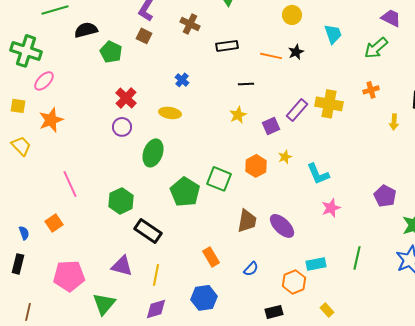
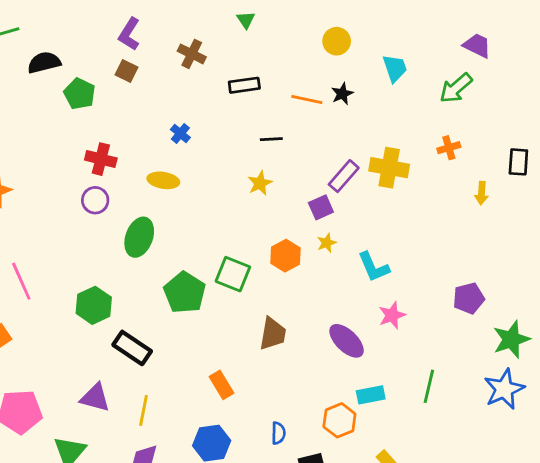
red cross: (126, 98) -> (101, 159), turned -30
purple square: (271, 126) -> (321, 207), moved
purple pentagon: (385, 196) -> (469, 298), turned 30
purple ellipse: (282, 226) -> (347, 341), moved
blue semicircle: (251, 269) -> (278, 433), moved, turned -42

